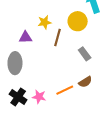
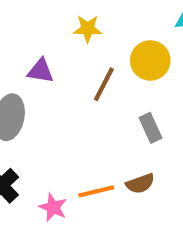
yellow star: (45, 22) -> (88, 29), moved
pink star: (39, 97) -> (53, 207), moved

